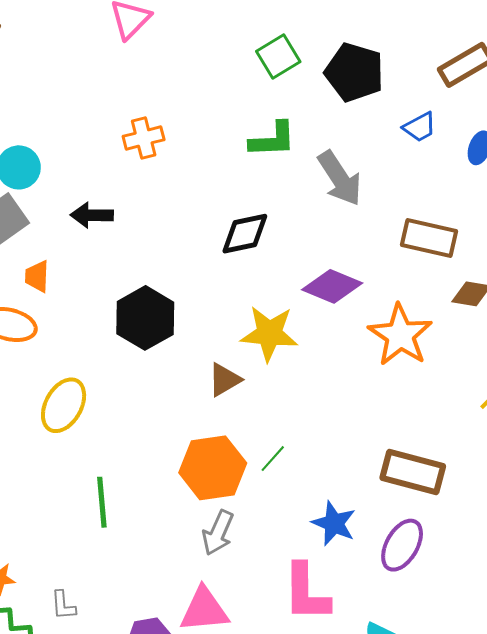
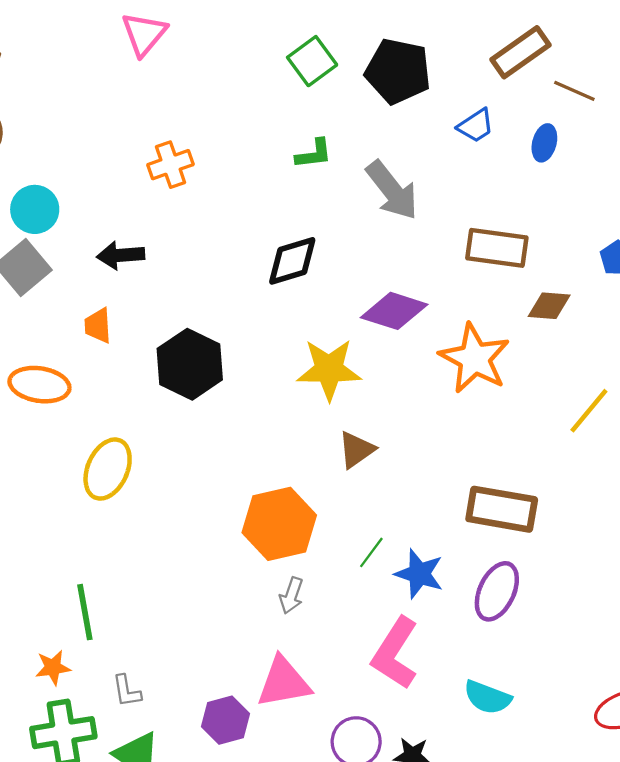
green L-shape: (273, 140) -> (314, 154), size x0.7
orange trapezoid: (37, 276) -> (98, 326), moved
brown triangle: (224, 380) -> (356, 450), moved
green line: (273, 459) -> (371, 552), moved
green line: (102, 502) -> (85, 612), moved
gray arrow: (218, 533) -> (291, 595), size x0.7
pink L-shape: (306, 592) -> (395, 653), turned 38

